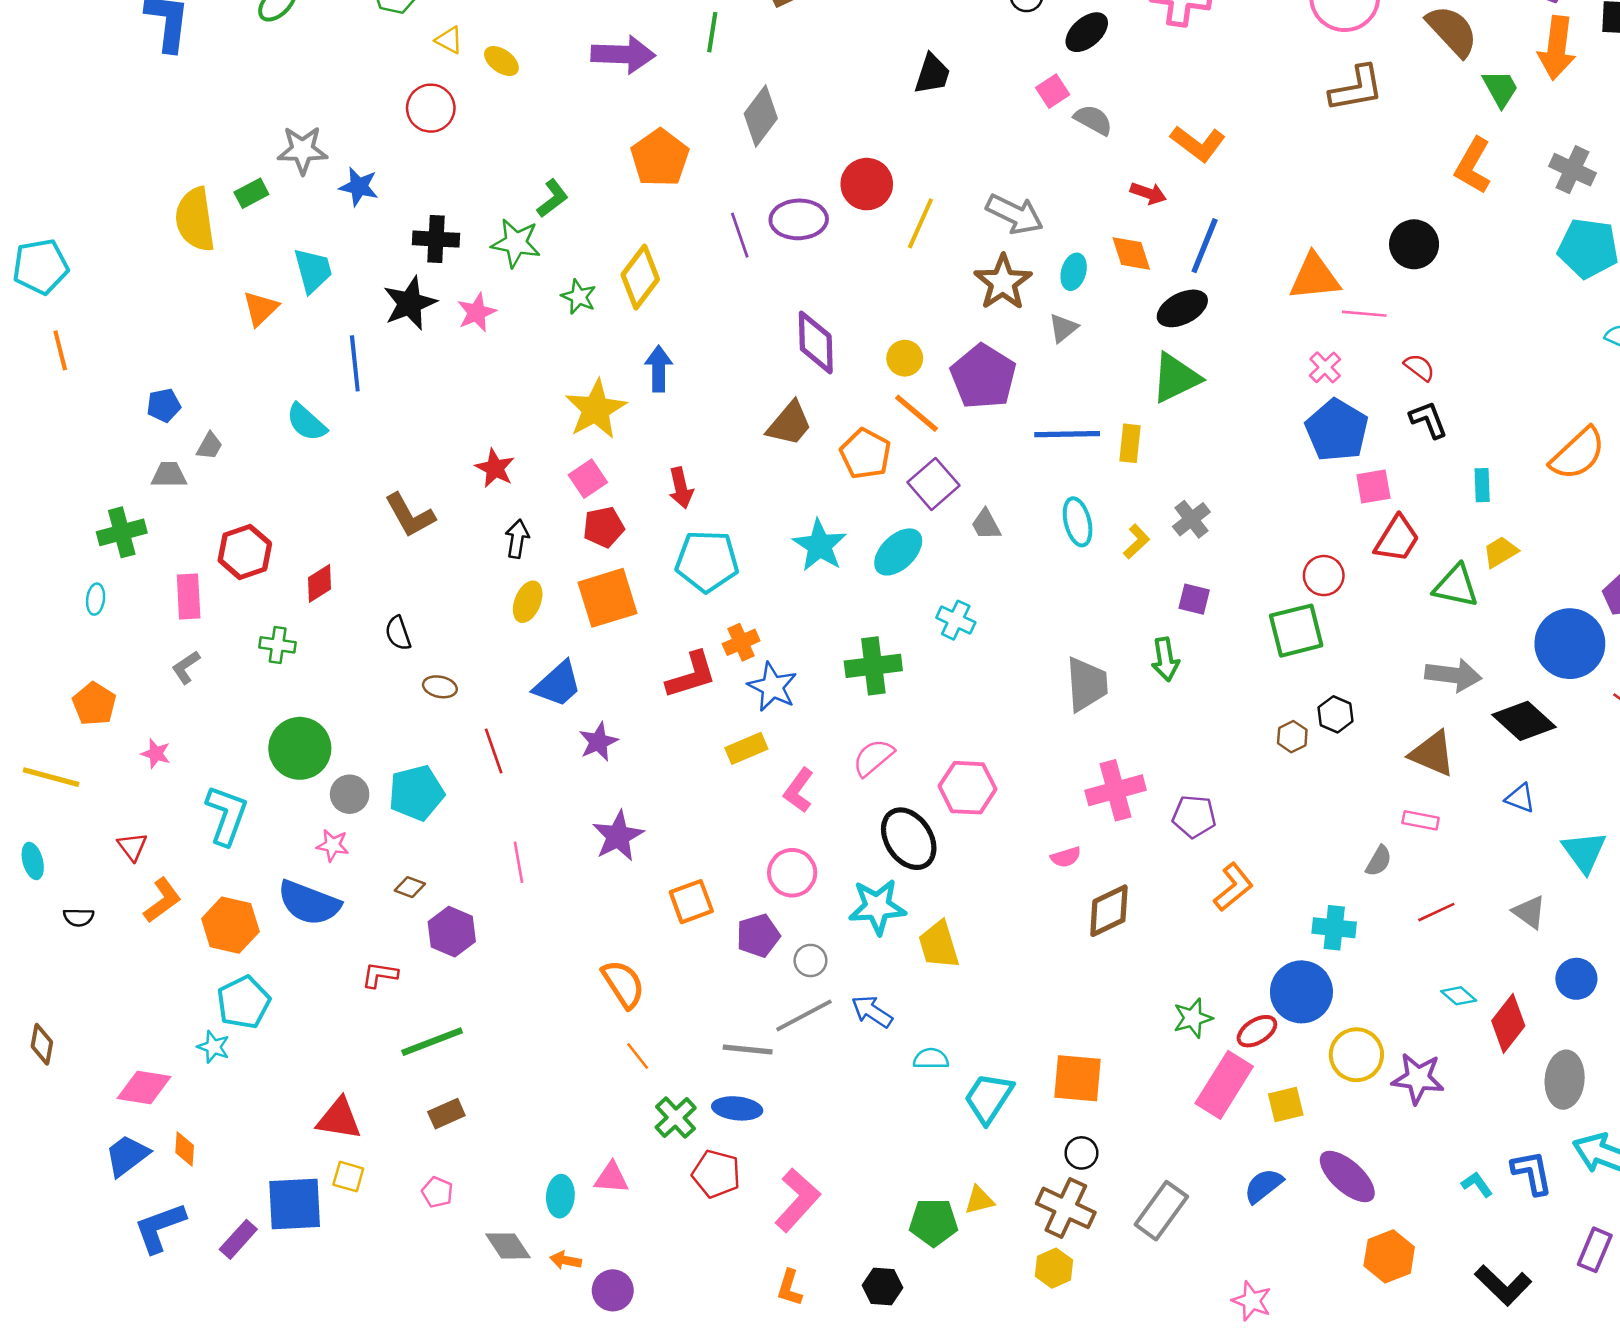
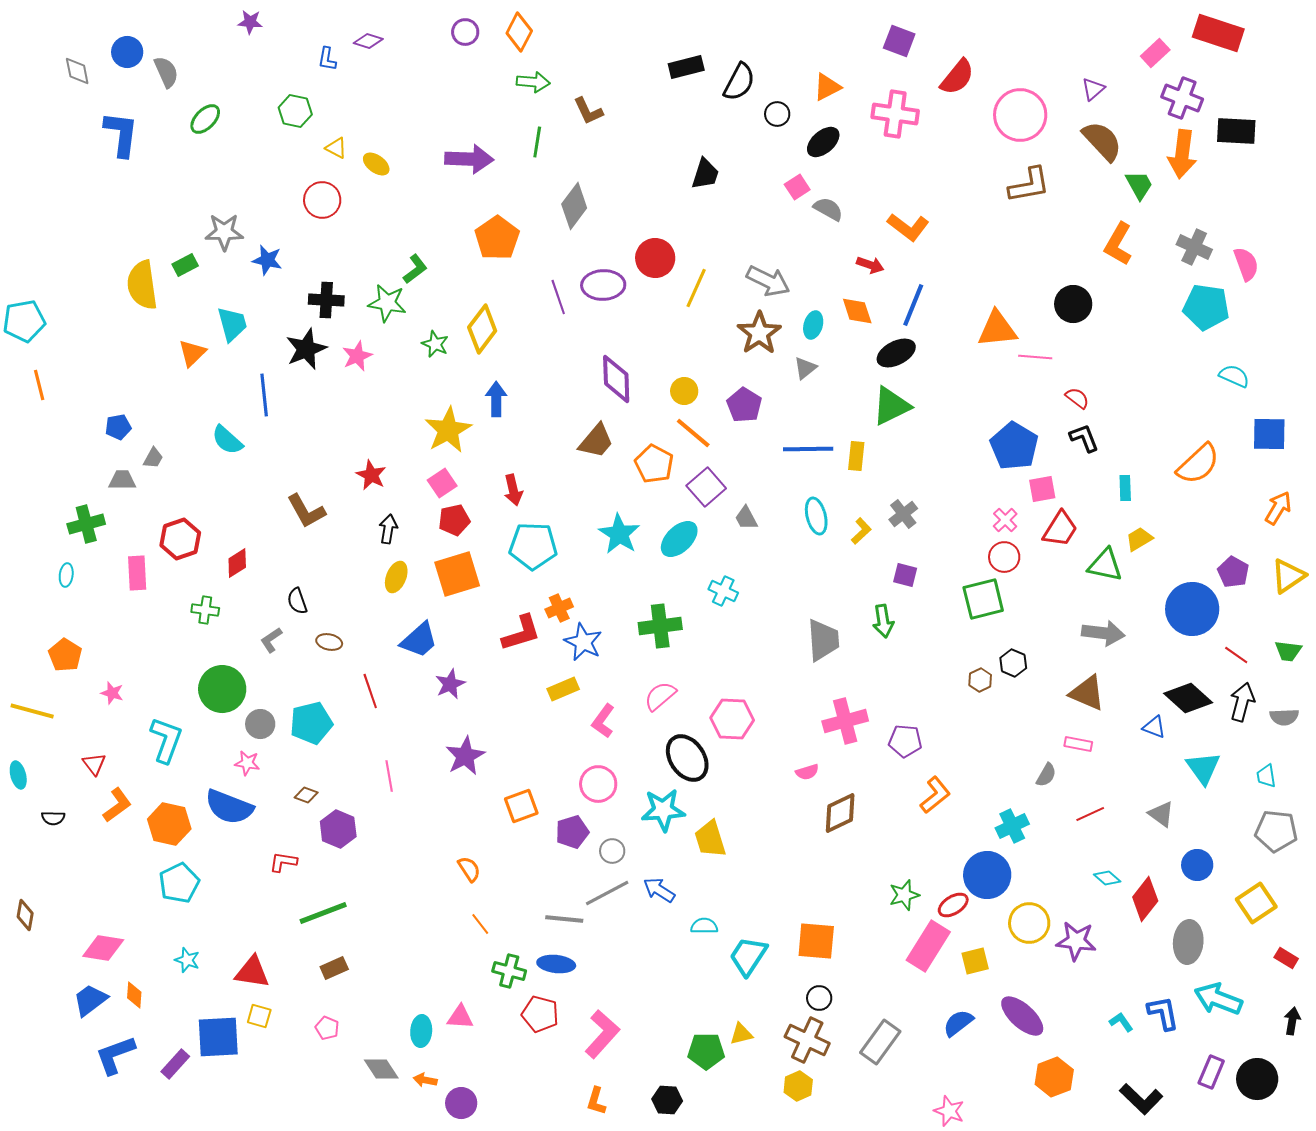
pink cross: (1325, 367) -> (1005, 520), moved
purple pentagon: (983, 377) -> (744, 405), size x0.7
gray L-shape: (186, 667) -> (271, 640), moved
black diamond: (1524, 721) -> (1188, 698), moved
cyan cross: (1334, 928) -> (1012, 826), turned -32
orange semicircle: (623, 984) -> (469, 869), size x0.7
cyan star: (213, 1047) -> (187, 960), moved
green cross: (676, 1118) -> (509, 971), turned -32

